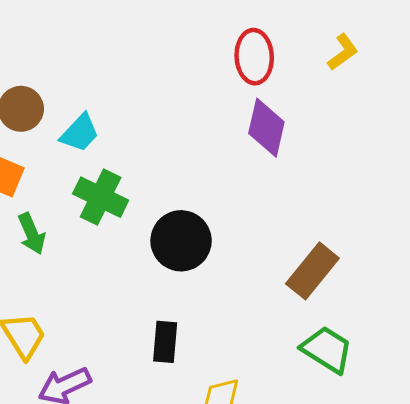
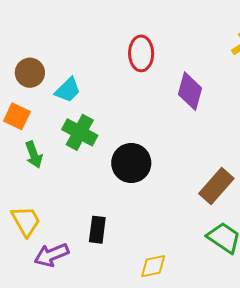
red ellipse: (254, 57) -> (141, 53), moved
black rectangle: (165, 342) -> (97, 230), moved

